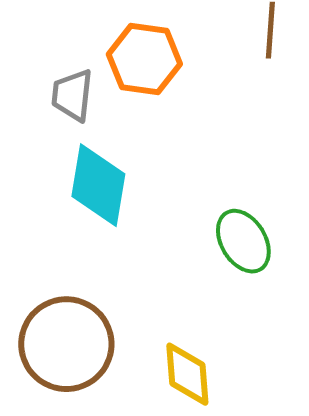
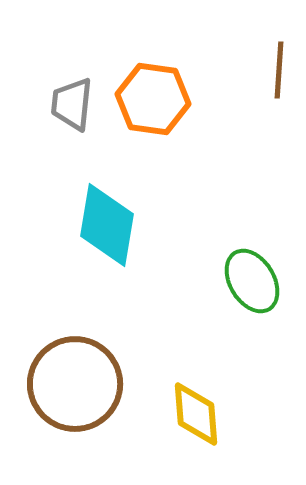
gray trapezoid: (72, 95) -> (72, 104), moved

